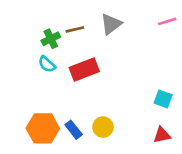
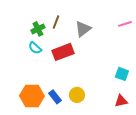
pink line: (167, 21) -> (125, 24), moved
gray triangle: (111, 24) -> (83, 29), moved
brown line: (75, 29) -> (56, 22), turned -56

